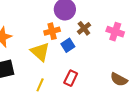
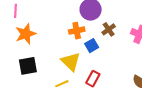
yellow triangle: (40, 52) -> (71, 62), moved
yellow line: (40, 85) -> (62, 84), turned 40

